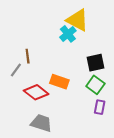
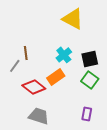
cyan cross: (68, 34) -> (64, 55), moved
orange rectangle: (59, 82) -> (56, 77), turned -54
purple rectangle: (100, 107) -> (87, 114), moved

